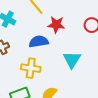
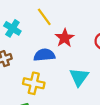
red star: (56, 25) -> (65, 38), turned 30

